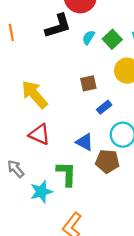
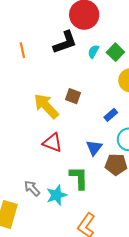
brown square: (88, 83) -> (73, 96), moved, turned 35
blue triangle: (85, 142) -> (94, 148), turned 42
gray arrow: (16, 169) -> (32, 188), moved

